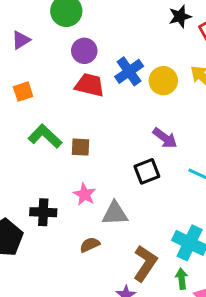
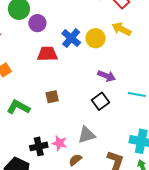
purple circle: (84, 51) -> (37, 23), moved
green L-shape: (45, 136) -> (18, 107), moved
pink star: (85, 194) -> (59, 143), moved

